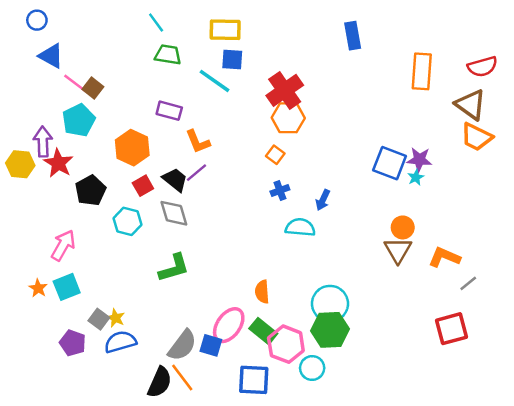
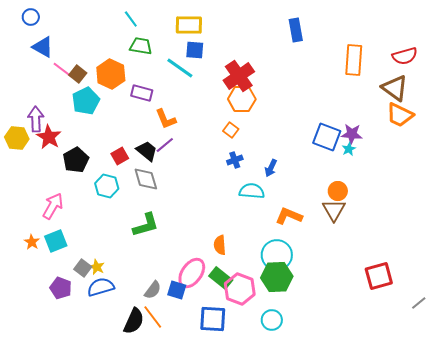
cyan pentagon: (79, 120) -> (86, 101), moved
orange hexagon: (132, 148) -> (111, 74), moved
orange L-shape: (444, 257) -> (289, 216), moved
gray line: (468, 283) -> (419, 303), moved
gray semicircle: (182, 345) -> (153, 290), size x0.7
cyan circle: (312, 368) -> (272, 320), moved

